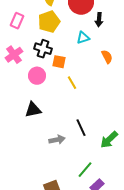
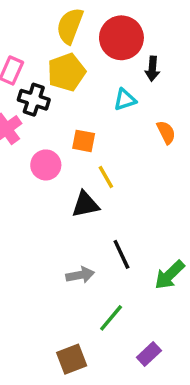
black cross: (43, 49) -> (34, 100), moved
black triangle: (33, 110) -> (85, 204), moved
green line: (85, 170) -> (111, 318), moved

